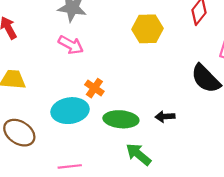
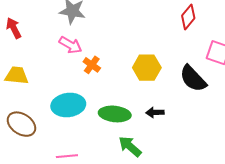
yellow hexagon: (147, 29) -> (147, 68), moved
orange cross: (94, 88) -> (92, 65), moved

